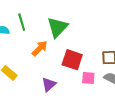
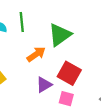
pink square: (88, 78) -> (66, 99), moved
purple triangle: (49, 85) -> (44, 85), moved

